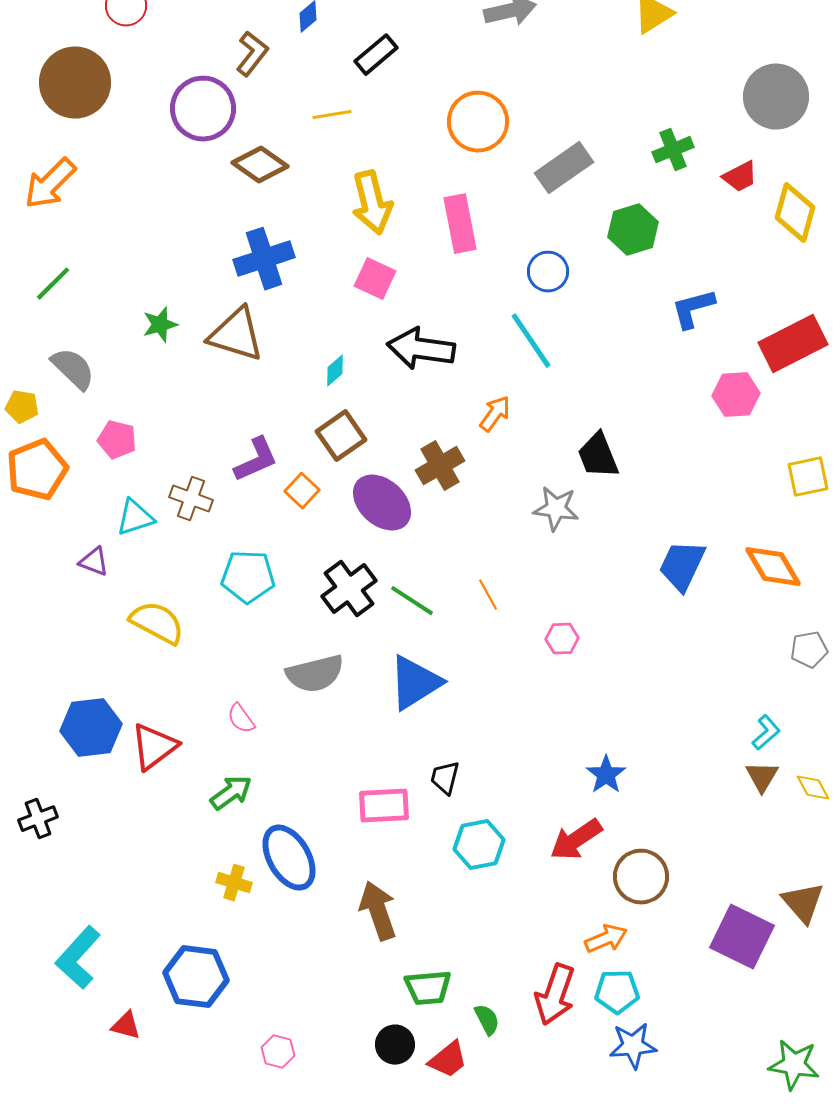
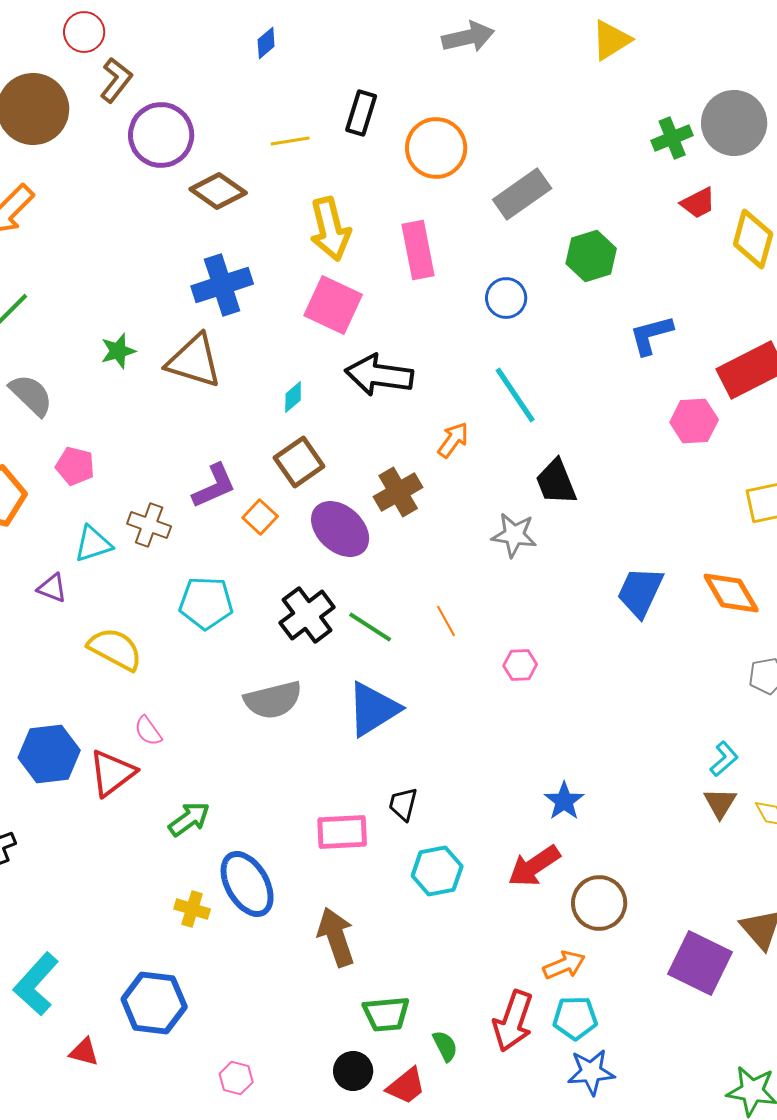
brown L-shape: (252, 54) -> (116, 80), moved
black rectangle: (376, 55) -> (361, 113), moved, turned -33
green cross: (673, 150) -> (672, 138), moved
pink square: (375, 279) -> (333, 305), size x1.4
cyan line: (531, 341) -> (515, 395), moved
pink semicircle: (241, 719) -> (148, 731), moved

